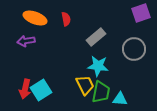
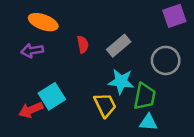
red semicircle: (66, 19) -> (83, 44), moved
red arrow: (25, 89) -> (31, 110), turned 54
cyan square: (41, 90) -> (52, 96), moved
green trapezoid: (101, 92) -> (145, 96), moved

